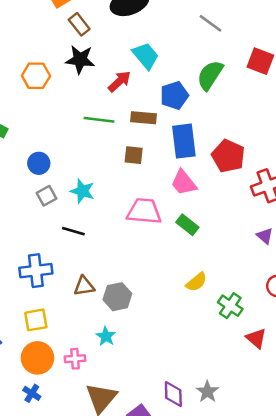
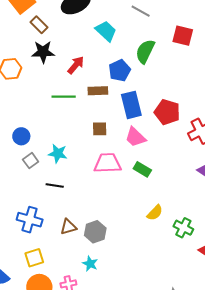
cyan trapezoid: (146, 56) -> (106, 31), moved
brown square: (134, 155) -> (100, 129), moved
blue cross: (36, 271) -> (30, 220), turned 30

